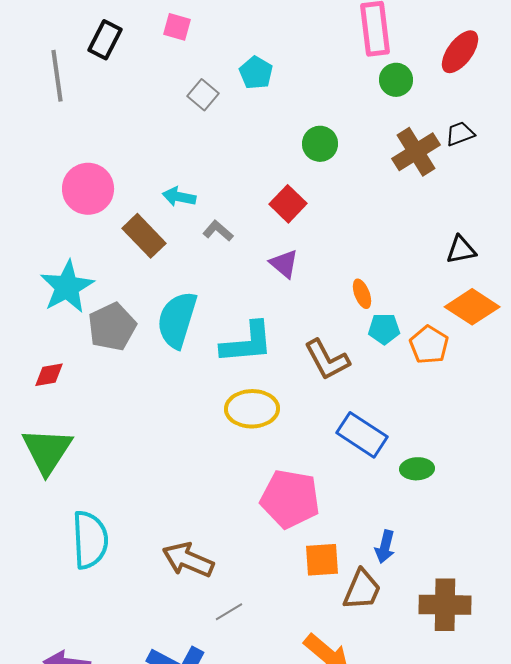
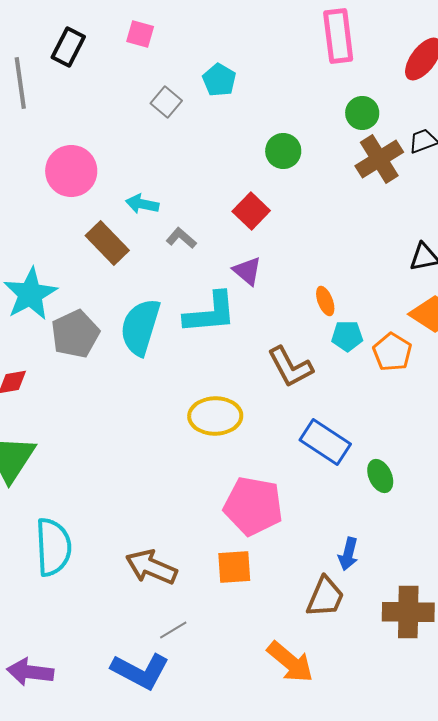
green circle: (396, 80) -> (362, 113), moved
pink circle: (88, 189) -> (71, 171), moved
cyan L-shape: (247, 343) -> (210, 313), moved
green ellipse: (417, 469) -> (380, 476), turned 68
orange square: (322, 560) -> (234, 567), moved
gray line: (229, 612) -> (173, 630), moved

